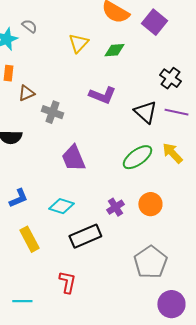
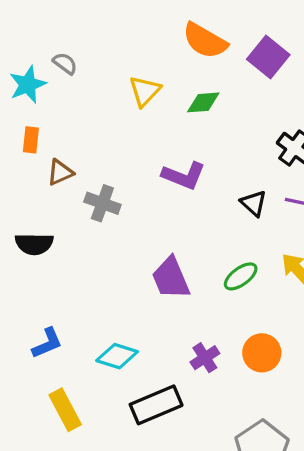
black triangle: (145, 112) -> (254, 203), size x0.7
green ellipse: (137, 157) -> (241, 276), size x0.7
purple trapezoid: (73, 158) -> (171, 278), moved

